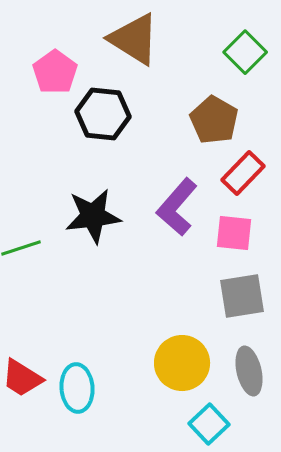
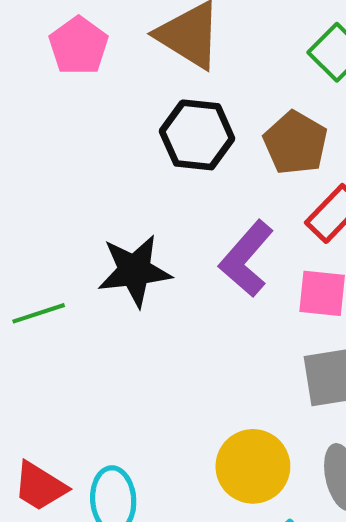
pink pentagon: (55, 72) -> (79, 46), moved
black hexagon: (103, 114) -> (197, 135), moved

